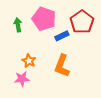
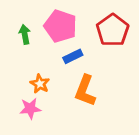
blue rectangle: (62, 36) -> (73, 56), moved

